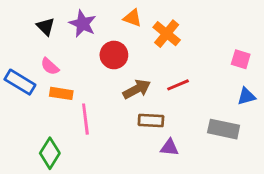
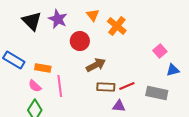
orange triangle: (132, 18) -> (93, 15), turned 32
black triangle: (46, 27) -> (32, 21), size x1.5
pink square: (241, 59) -> (160, 51), moved, turned 32
pink semicircle: (50, 66) -> (35, 86), moved
red line: (178, 85) -> (127, 86), moved

